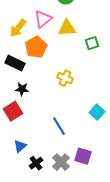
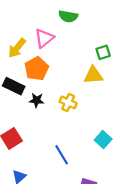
yellow triangle: (67, 28) -> (93, 75), moved
green square: (92, 43) -> (103, 52), moved
black star: (22, 89) -> (37, 100), moved

